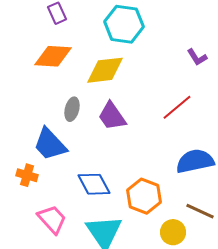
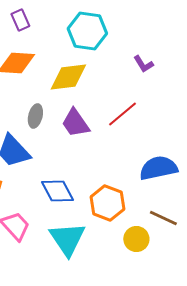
purple L-shape: (197, 57) -> (143, 64), moved
red line: (177, 107) -> (122, 114), moved

